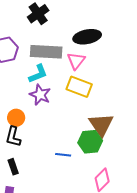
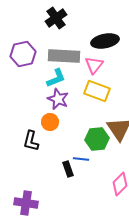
orange circle: (16, 118) -> (50, 122), moved
green hexagon: (90, 142) -> (97, 139), moved
black rectangle: (13, 167) -> (68, 169), moved

